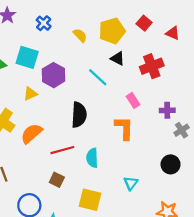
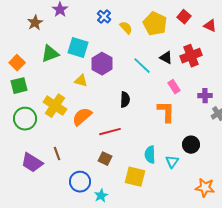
blue cross: (44, 23) -> (104, 17), moved
yellow pentagon: (112, 31) -> (155, 24), turned -30
black triangle: (118, 58) -> (166, 58), moved
yellow triangle: (30, 94) -> (81, 81), turned 40
black semicircle: (79, 115) -> (125, 100), size x0.7
cyan semicircle: (92, 158) -> (150, 155), moved
black circle: (171, 164) -> (191, 145), moved

